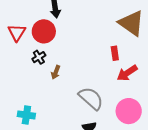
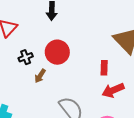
red circle: (44, 31) -> (57, 52), moved

